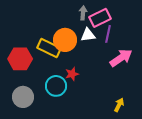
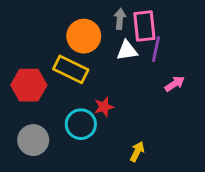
pink rectangle: (100, 18) -> (144, 26), turned -70
orange circle: (65, 40) -> (84, 36), moved
pink arrow: (121, 58) -> (175, 84), size x0.6
yellow arrow: (119, 105) -> (137, 152), moved

